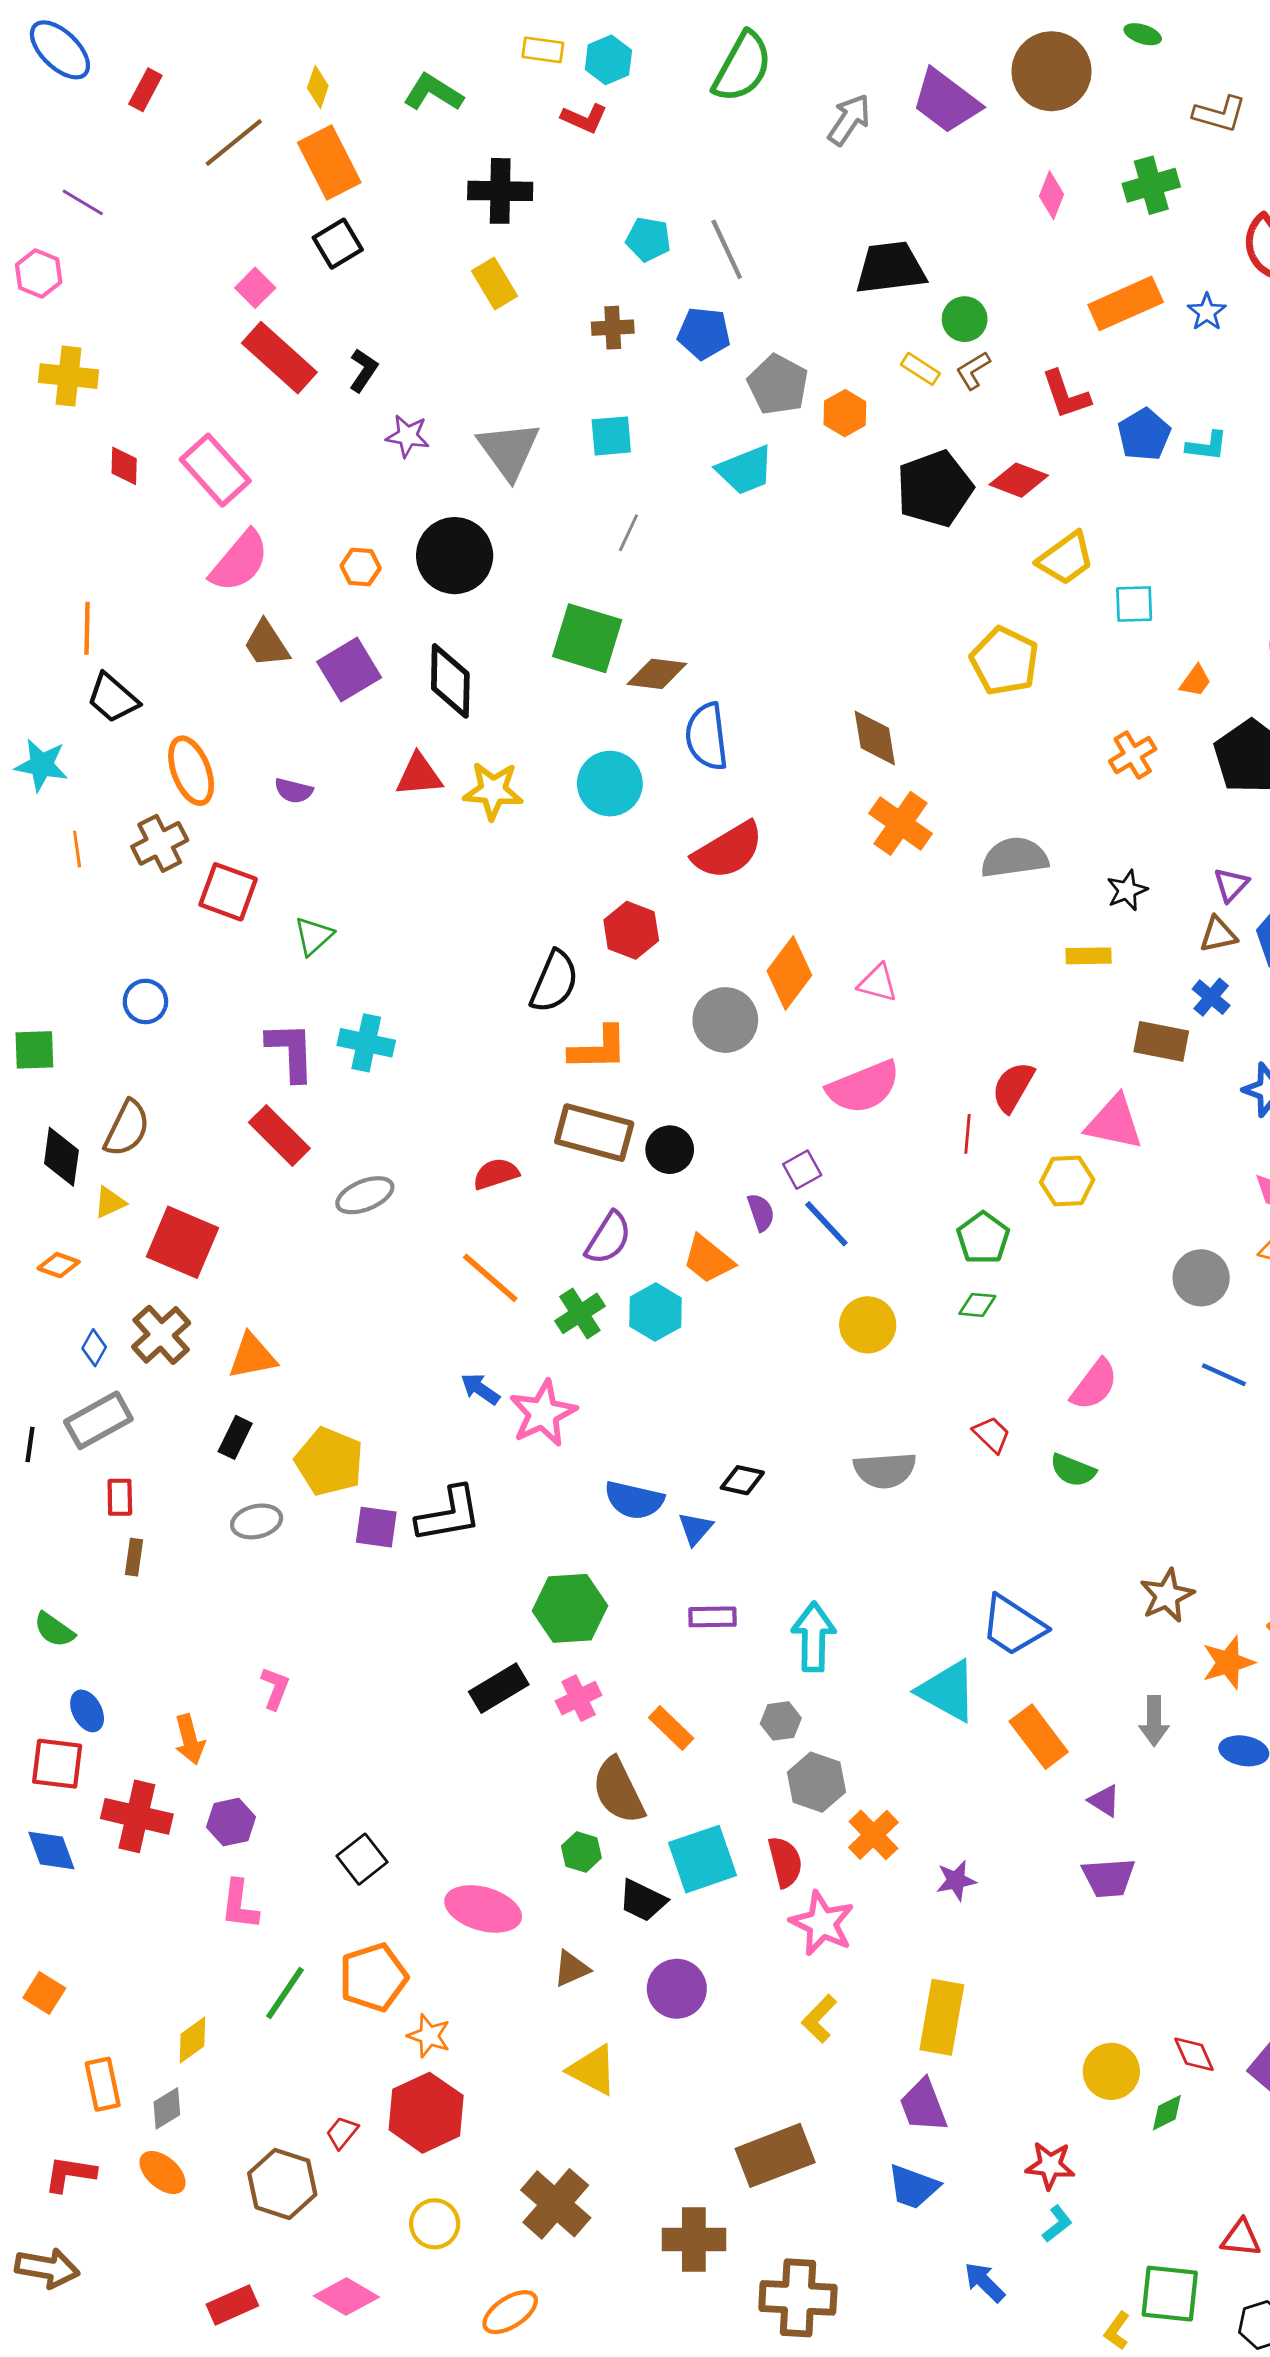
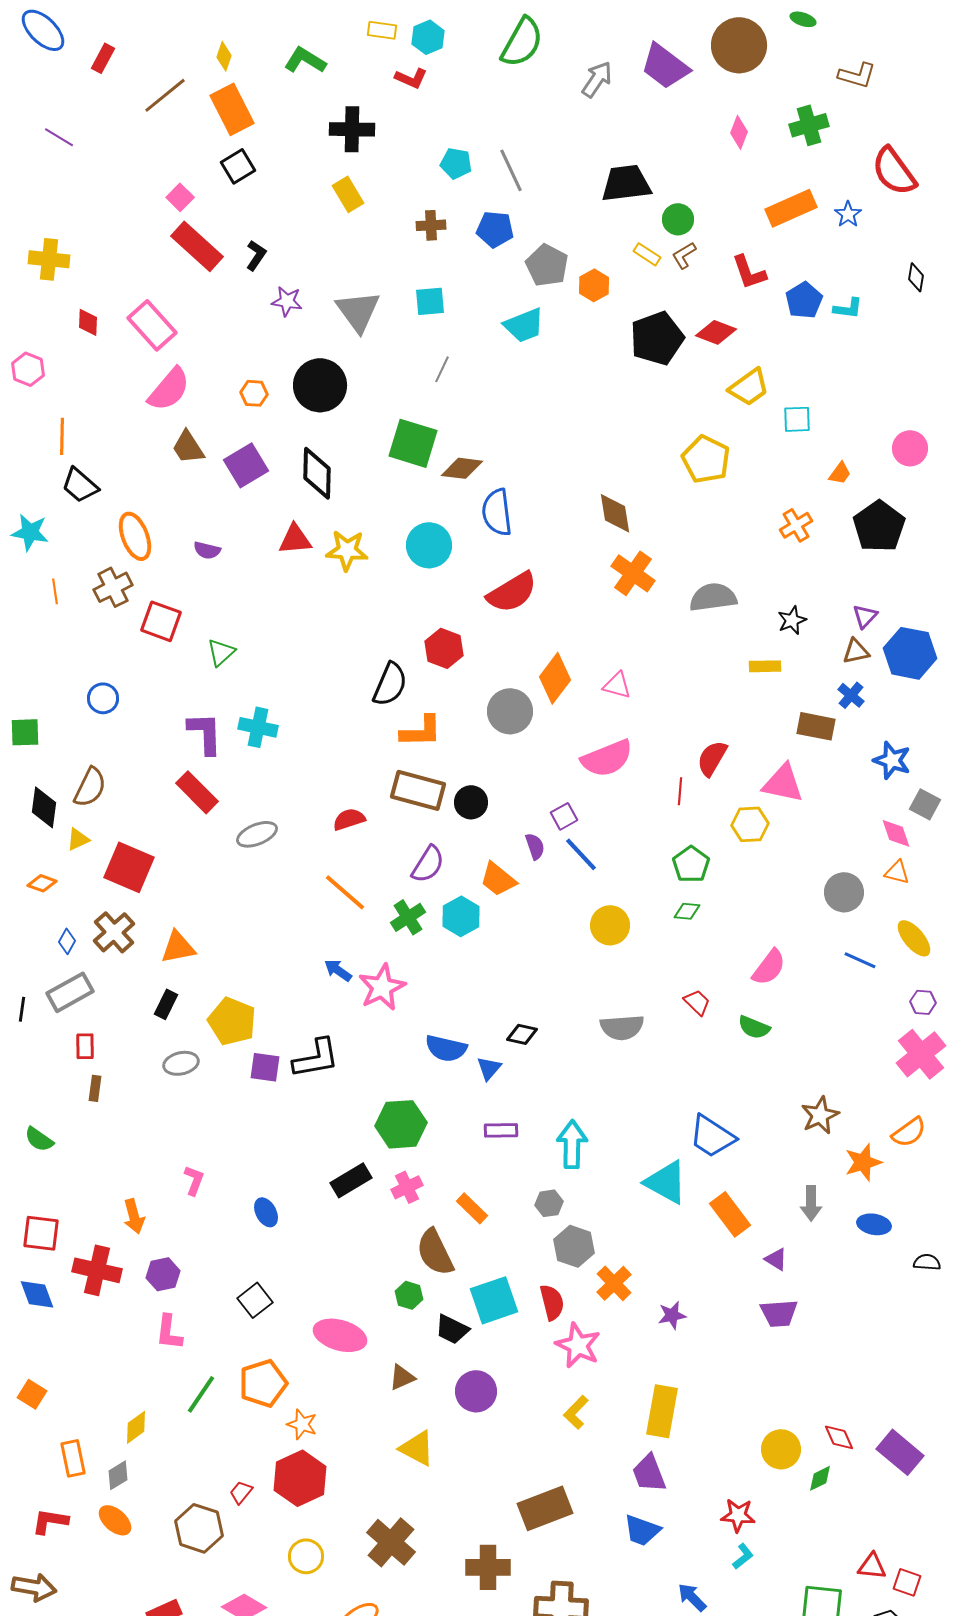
pink hexagon: (39, 274) -> (28, 369), moved
blue ellipse: (87, 1711) -> (266, 1212), moved

